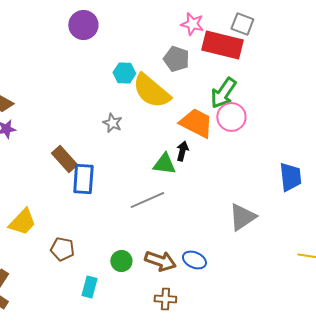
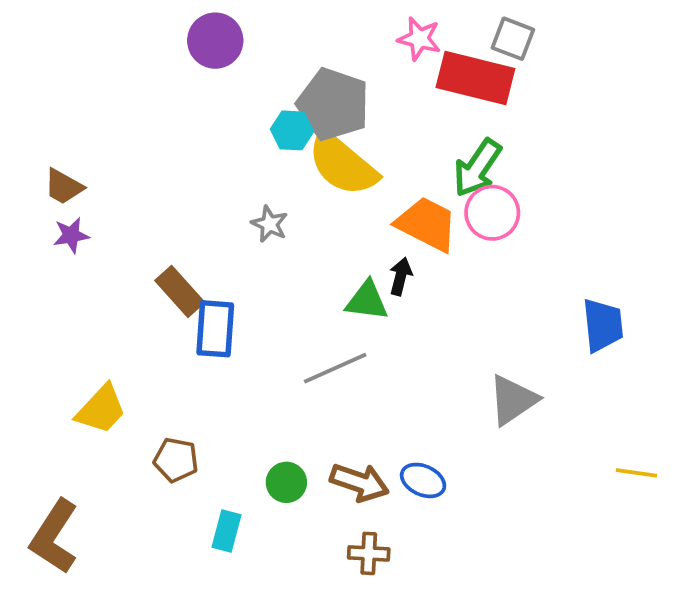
gray pentagon: (176, 59) -> (333, 104), moved, size x1.5

